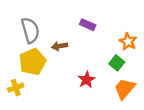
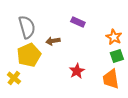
green square: (117, 63) -> (117, 56), moved, turned 32
yellow cross: (16, 88) -> (14, 78), turned -32
orange trapezoid: (125, 89) -> (111, 79), turned -50

